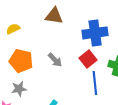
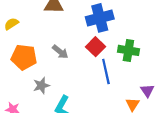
gray star: (19, 89) -> (41, 85), moved

